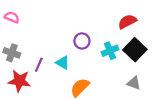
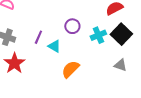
purple line: (39, 65) -> (38, 37), moved
red star: (19, 81) -> (14, 63), turned 30

